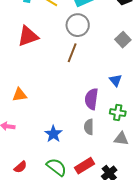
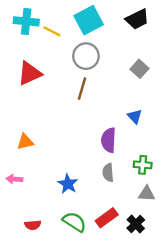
green cross: (118, 113) -> (143, 165), moved
gray triangle: (121, 139) -> (147, 194), moved
red semicircle: (20, 167) -> (33, 225), turned 40

